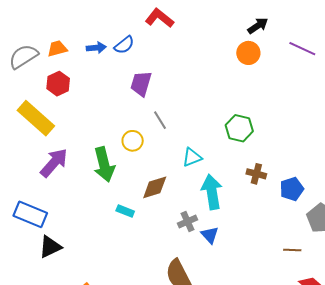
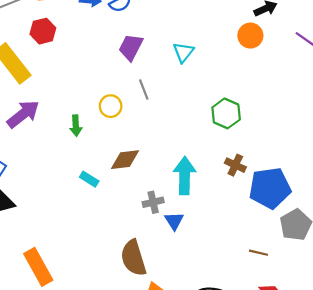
cyan triangle: (192, 157) -> (183, 52), moved, turned -40
green arrow: (104, 165) -> (76, 126), size x0.6
blue pentagon: (292, 189) -> (270, 188), size x1.6

